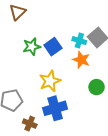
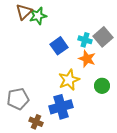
green star: (32, 47) -> (38, 16), moved
yellow star: (50, 81) -> (69, 80), moved

